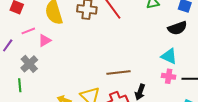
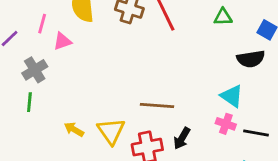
pink line: (28, 31) -> (42, 24), turned -64
green line: (20, 85) -> (29, 102), moved

